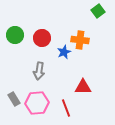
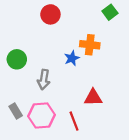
green circle: (15, 35) -> (17, 59), moved
red circle: (42, 38) -> (50, 14), moved

